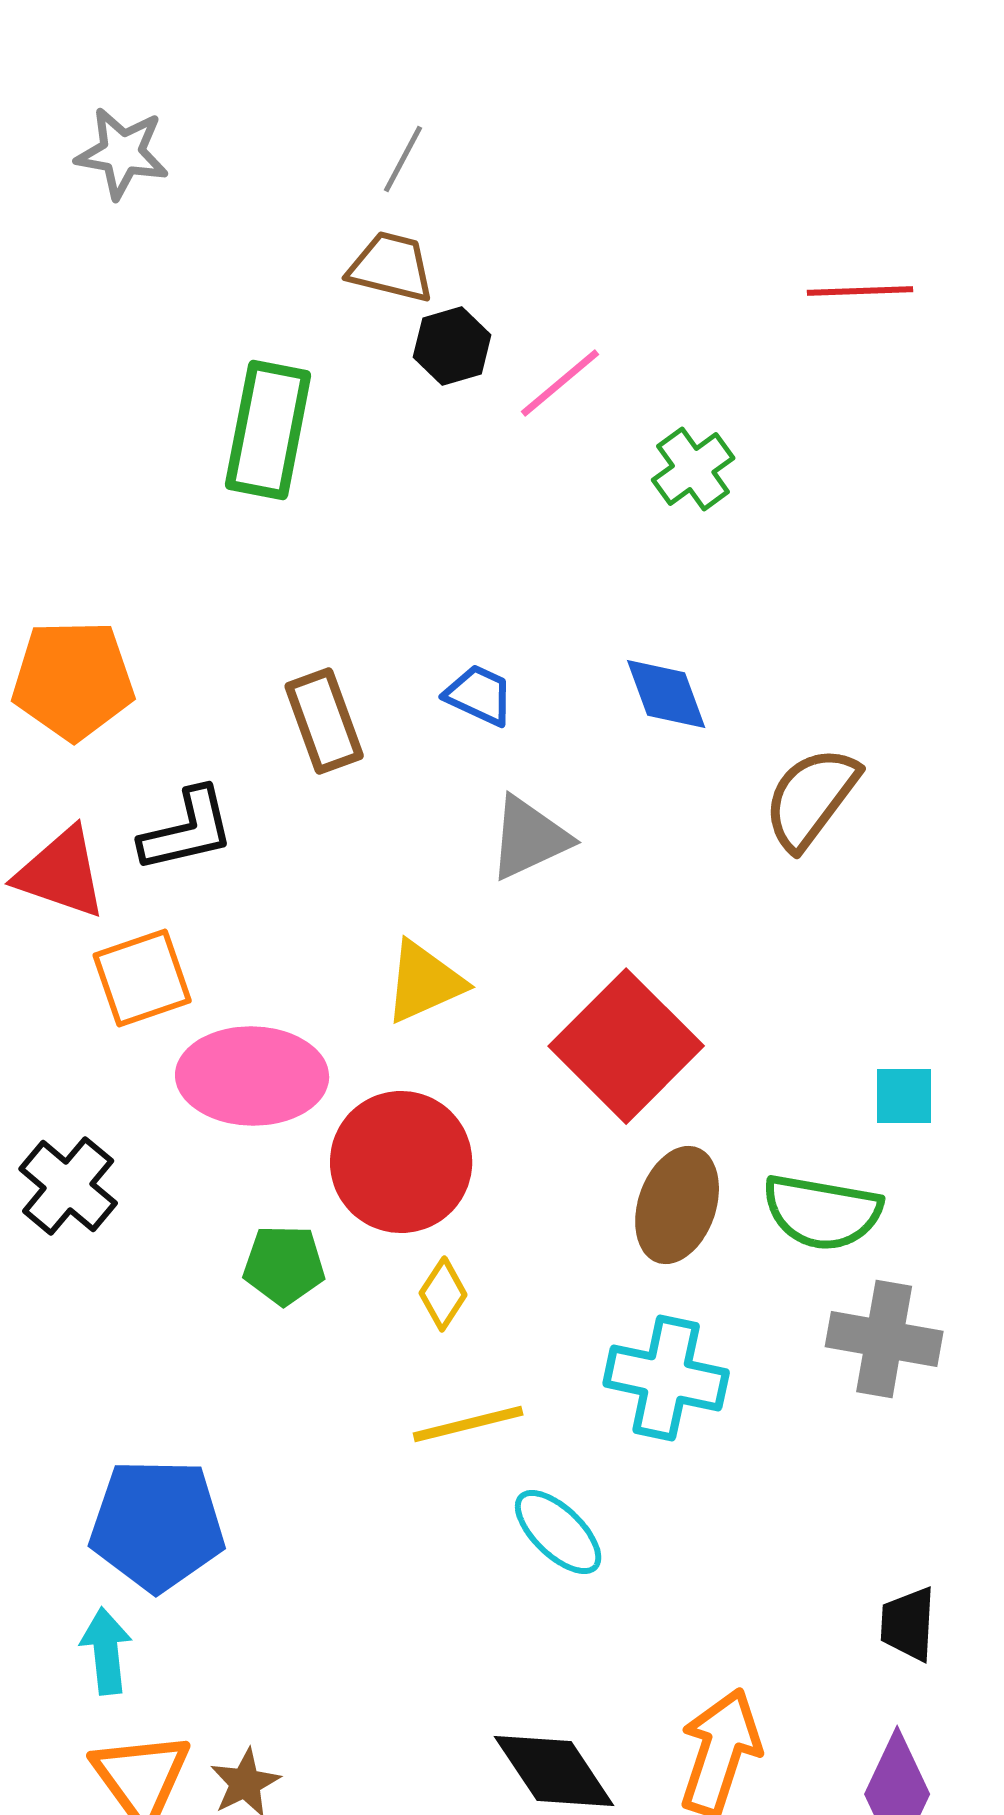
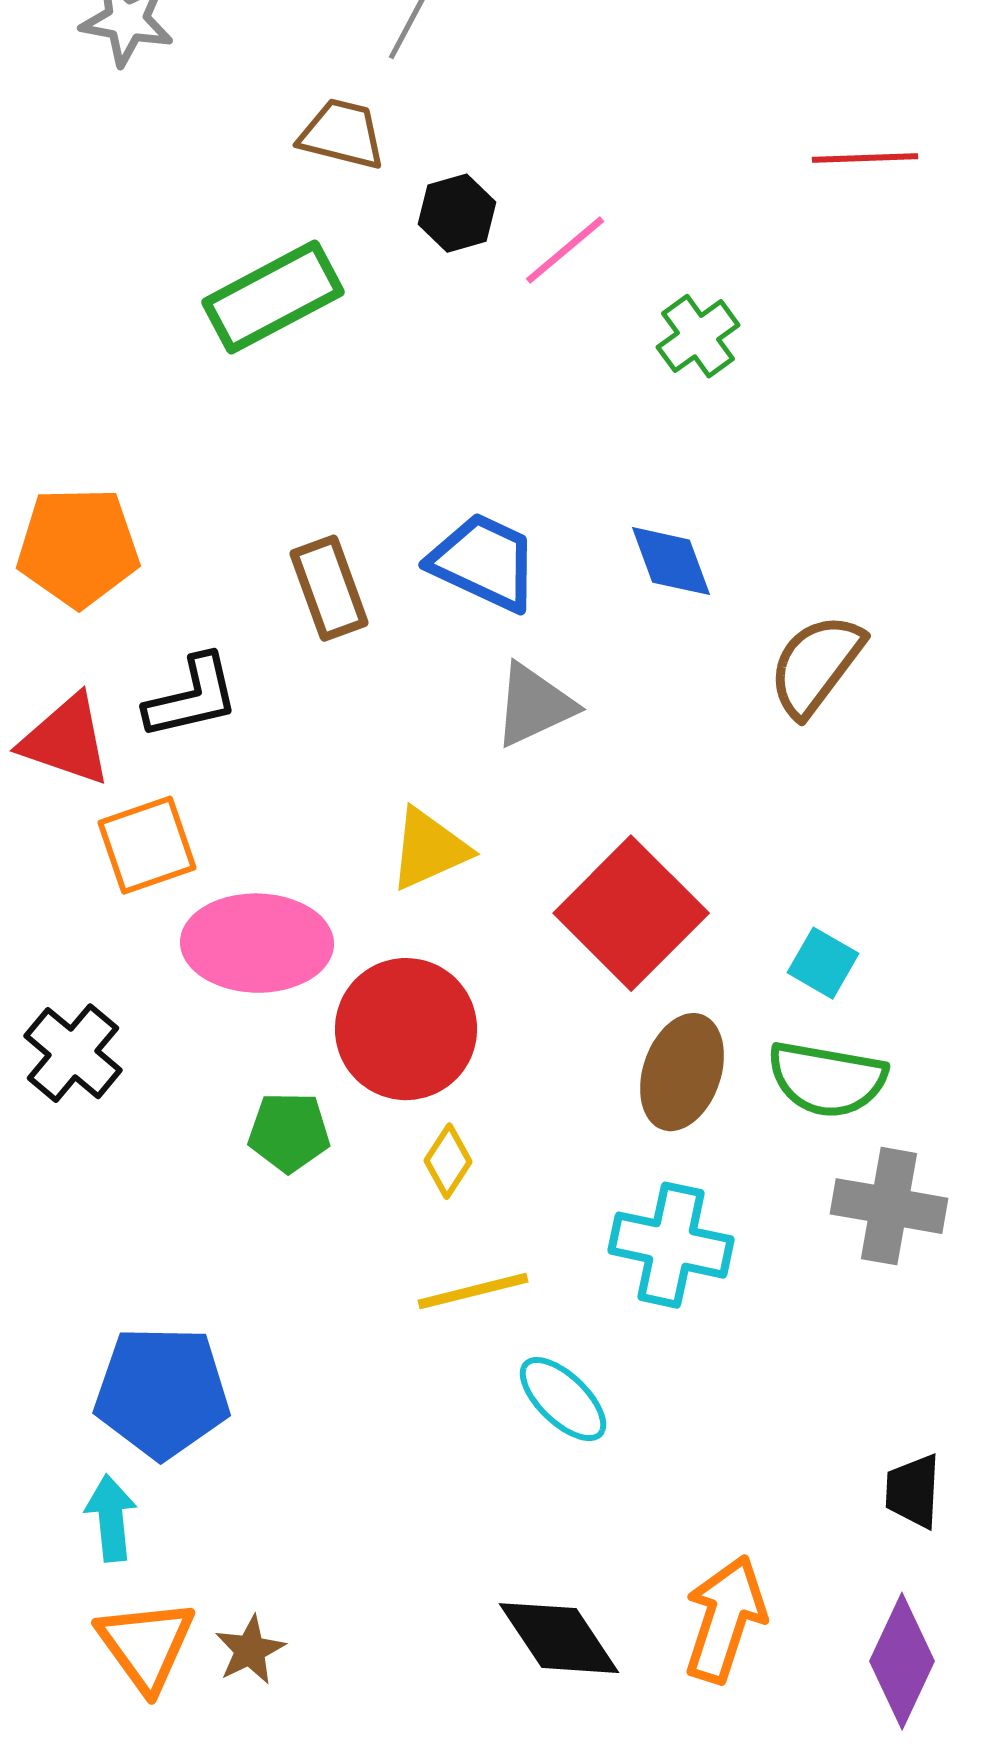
brown trapezoid: (391, 267) -> (342, 134), moved
green rectangle: (268, 430) -> (273, 297), turned 51
blue trapezoid: (479, 695) -> (484, 562), size x1.6
cyan square: (904, 1096) -> (823, 963), moved, turned 30

